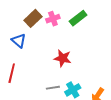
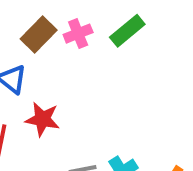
red star: (63, 58) -> (43, 119), moved

